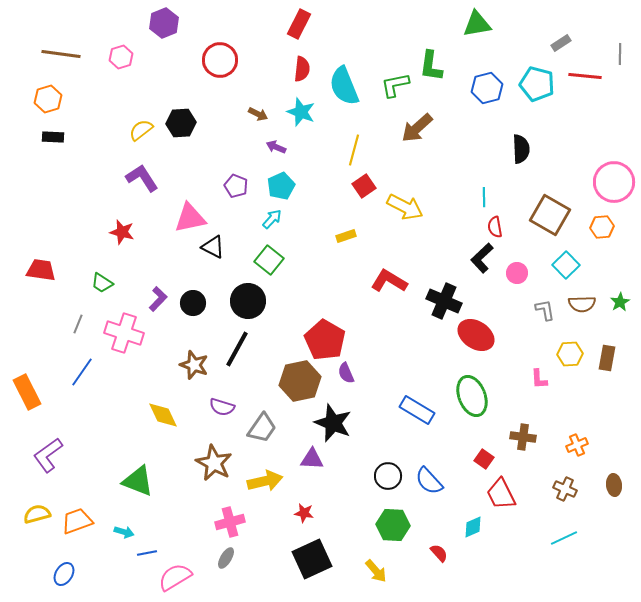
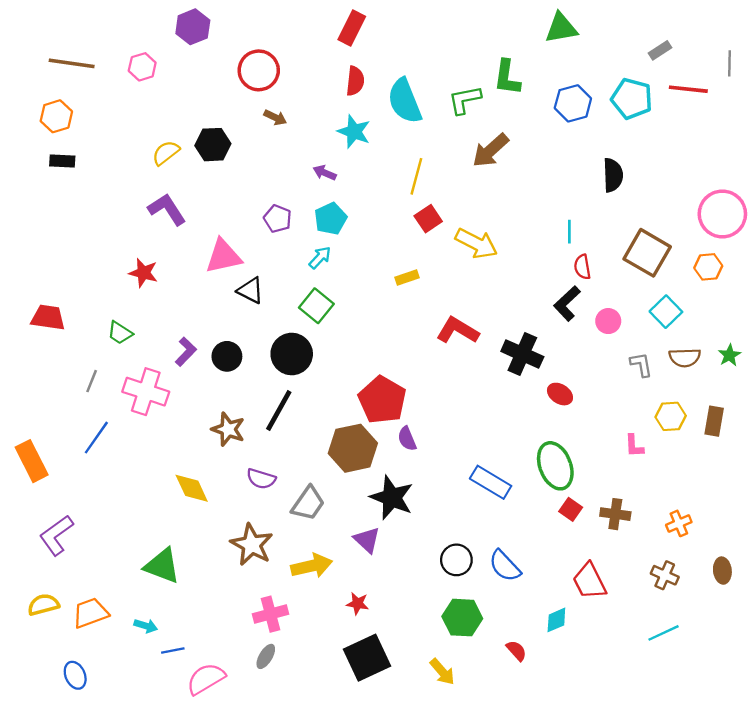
brown arrow: (258, 114) -> (275, 117), moved
red ellipse: (476, 335) -> (560, 394), size x0.6
purple triangle: (312, 459) -> (367, 540), turned 40
red square: (484, 459) -> (571, 509), moved
blue ellipse: (64, 574) -> (75, 675), turned -55

